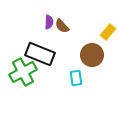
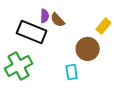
black rectangle: (40, 54) -> (32, 32), moved

